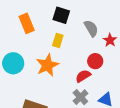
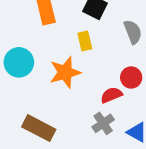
yellow rectangle: (58, 40) -> (85, 41), turned -40

